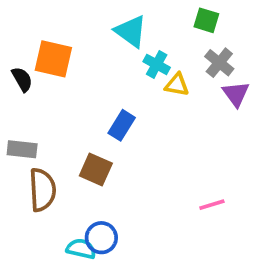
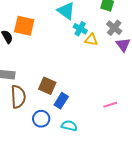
blue rectangle: (122, 125) -> (61, 101), moved
blue circle: (101, 238) -> (41, 119), moved
cyan semicircle: (81, 249) -> (69, 126), moved

